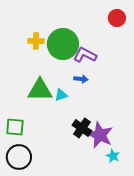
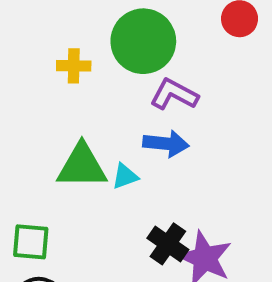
green circle: (63, 44) -> (143, 41), moved
blue arrow: (81, 79) -> (166, 144), size x1.5

